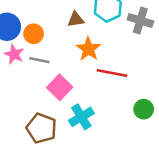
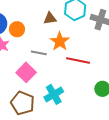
gray line: (39, 60) -> (39, 53), moved
pink square: (60, 87) -> (26, 72), moved

